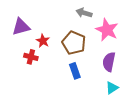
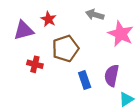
red star: (43, 41) -> (48, 19), moved
brown pentagon: (74, 43) -> (65, 49), moved, turned 30
purple semicircle: (109, 62) -> (112, 76), moved

